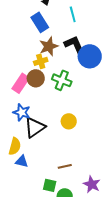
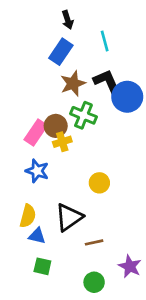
blue rectangle: (40, 22) -> (61, 52), turned 66
yellow cross: (41, 61) -> (62, 142), moved
green cross: (62, 80) -> (83, 115), moved
black triangle: (35, 127) -> (69, 217), moved
green square: (50, 185) -> (42, 266), moved

